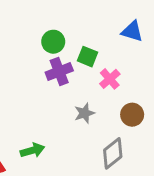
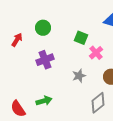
green circle: (53, 42) -> (43, 28), moved
purple cross: (59, 71) -> (45, 60), moved

